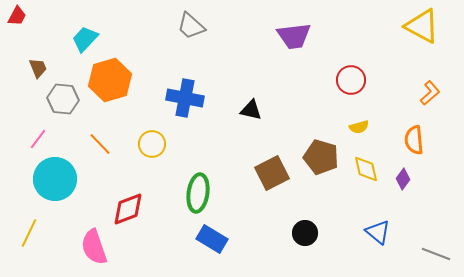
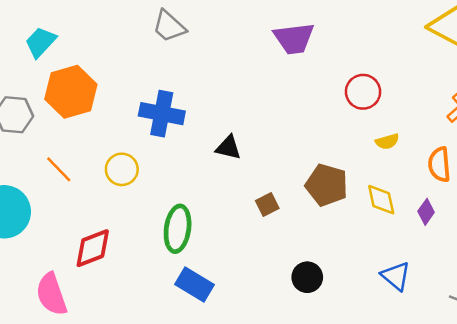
black triangle: (251, 110) -> (228, 148), moved
yellow semicircle: (359, 127) -> (387, 141), moved
brown square: (272, 173) -> (267, 204), size x0.6

